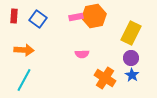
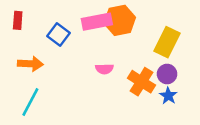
pink rectangle: (76, 17) -> (97, 22), size x1.6
blue square: (38, 19) -> (59, 34), moved
orange cross: (105, 78) -> (141, 82), moved

